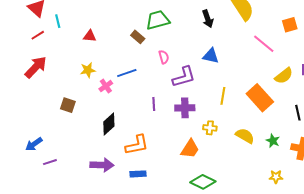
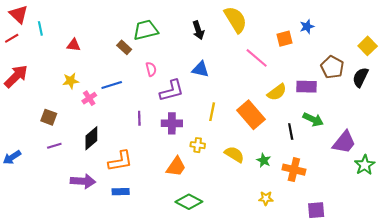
red line: (38, 35) -> (12, 38), moved
purple line: (50, 162) -> (54, 146), moved

